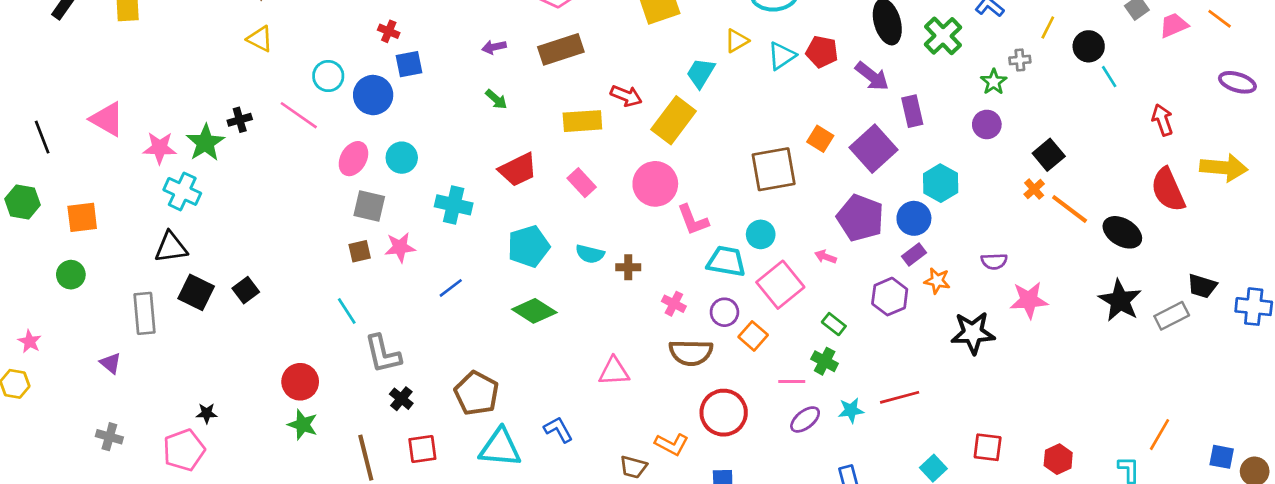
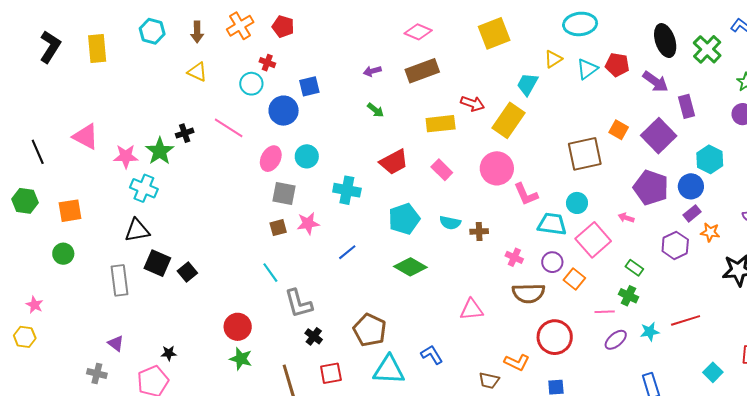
red cross: (389, 31) -> (267, 63), moved
cyan circle: (328, 76) -> (251, 84), moved
black square: (246, 290) -> (187, 272), moved
purple triangle: (111, 363) -> (116, 343), moved

